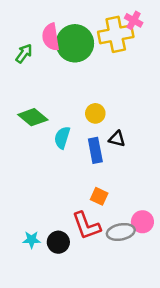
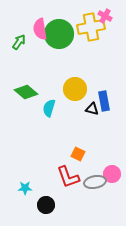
yellow circle: (95, 113) -> (75, 89), size x1.5
blue rectangle: (95, 150) -> (104, 101), moved
black circle: (58, 242) -> (46, 205), moved

